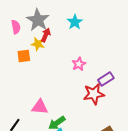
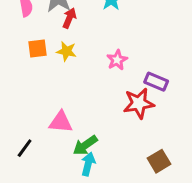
yellow star: (38, 44) -> (66, 51), moved
purple rectangle: (106, 79) -> (156, 82), turned 56

